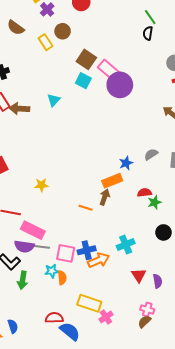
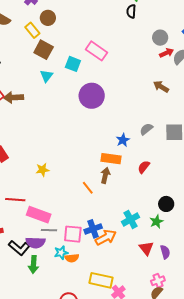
brown square: (86, 59) -> (44, 50), moved
purple circle: (120, 85) -> (92, 96), moved
cyan triangle: (54, 100) -> (46, 76), moved
orange rectangle: (112, 181) -> (111, 159), turned 36
red semicircle: (144, 193) -> (144, 167), turned -40
green star: (154, 202) -> (156, 222), moved
orange line: (86, 208) -> (88, 188), turned 40
purple semicircle: (24, 246) -> (35, 243), moved
orange semicircle: (62, 278) -> (72, 258), turned 96
pink cross: (147, 310) -> (158, 281), turned -32

